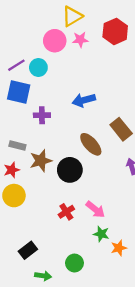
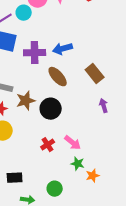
cyan circle: (38, 68) -> (24, 13), moved
purple cross: (42, 115) -> (35, 53), moved, size x1.5
brown ellipse: (91, 144) -> (58, 77), moved
black rectangle: (28, 250) -> (15, 178), turned 35

